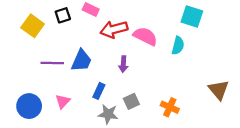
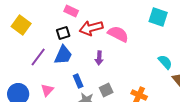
black square: (63, 15) -> (63, 33), moved
cyan semicircle: (178, 46) -> (165, 62), moved, turned -56
purple line: (52, 63) -> (38, 57), turned -54
blue rectangle: (99, 91) -> (78, 81), turned -48

